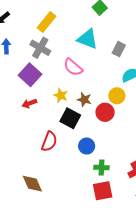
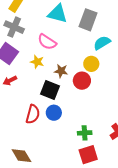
gray rectangle: (119, 49) -> (88, 20), size x1.5
yellow star: (61, 95) -> (37, 62), moved
blue circle: (87, 146) -> (54, 113), moved

